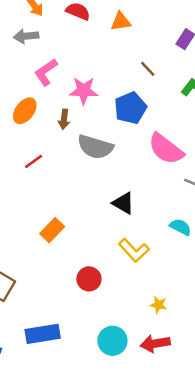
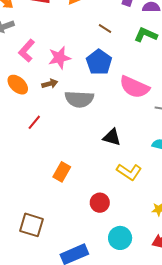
orange ellipse: (25, 111) -> (18, 85), turned -70
brown arrow: (64, 119) -> (50, 84), turned -98
cyan circle: (112, 341) -> (120, 238), moved

